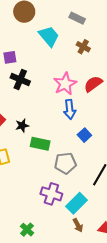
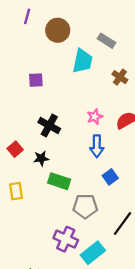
gray rectangle: (77, 18) -> (106, 41), moved
cyan trapezoid: (49, 36) -> (83, 61), turned 45
black cross: (20, 79) -> (49, 126), moved
pink star: (65, 84) -> (95, 117), size x0.6

